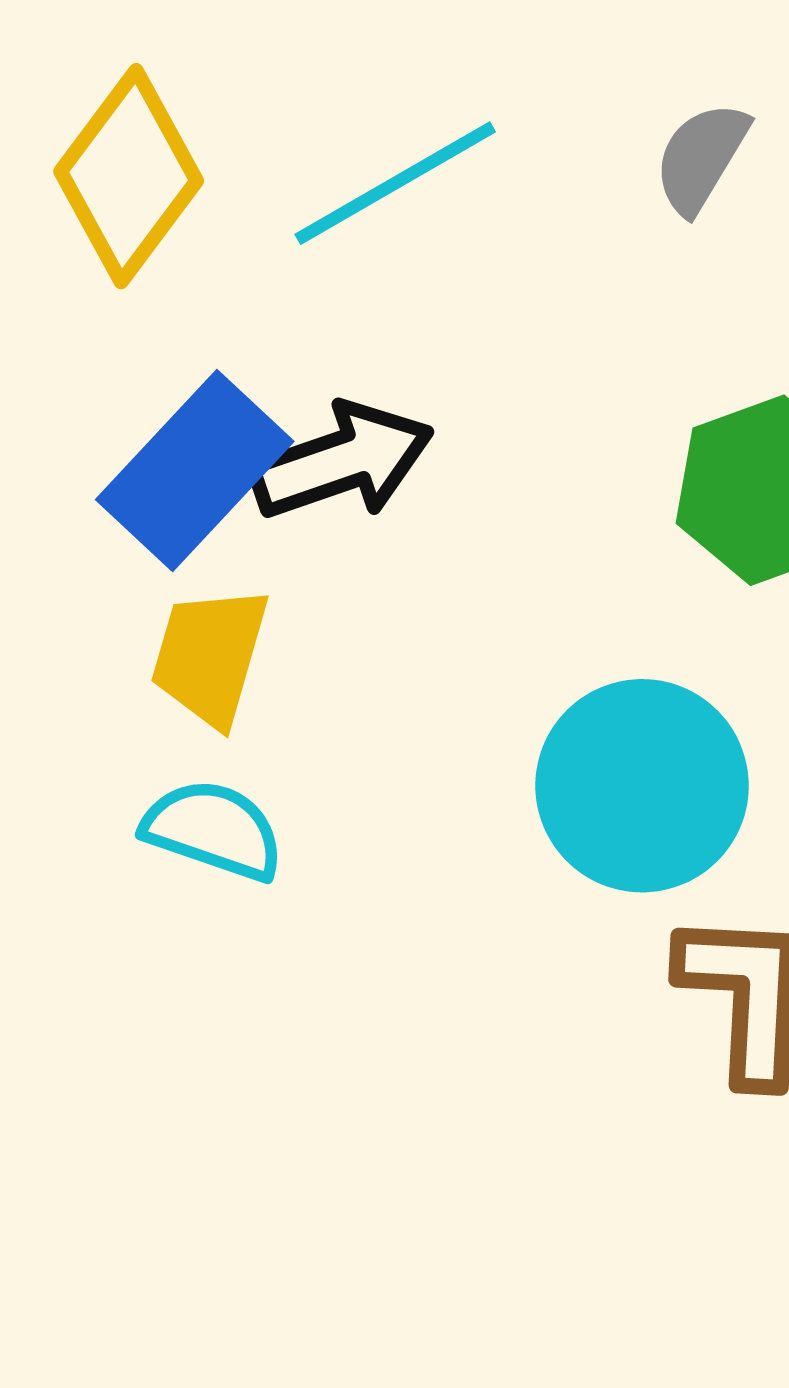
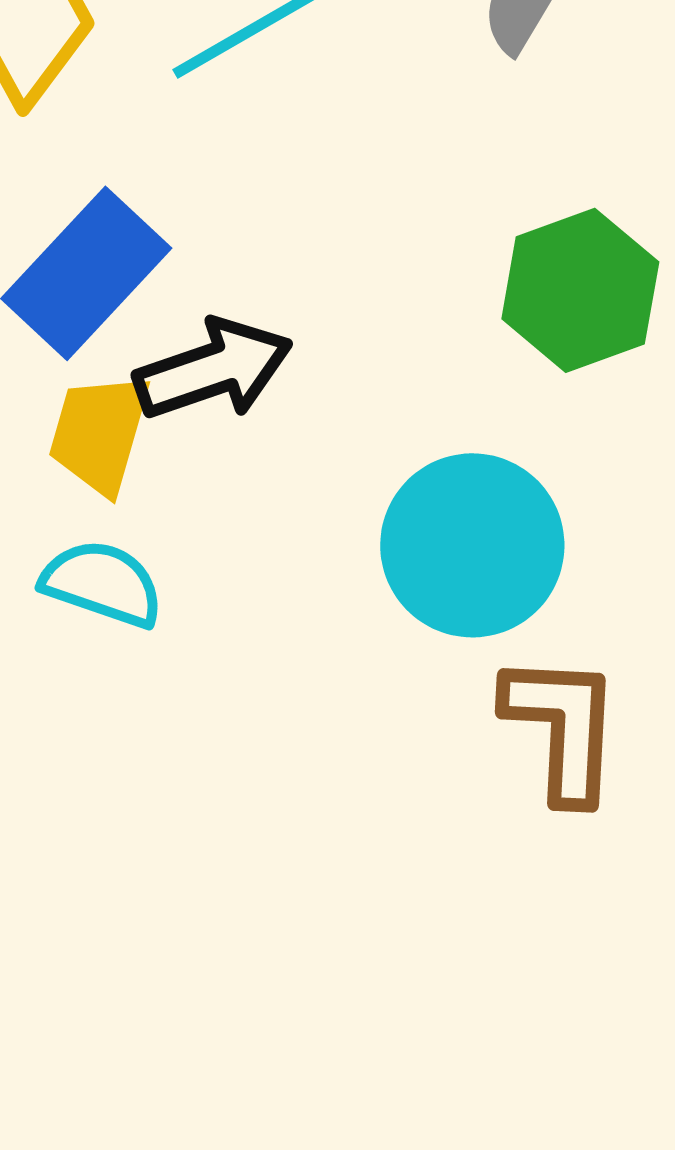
black arrow: (342, 461) -> (213, 369), moved

